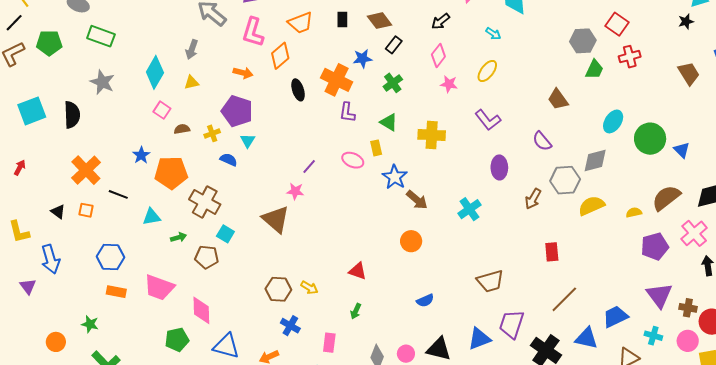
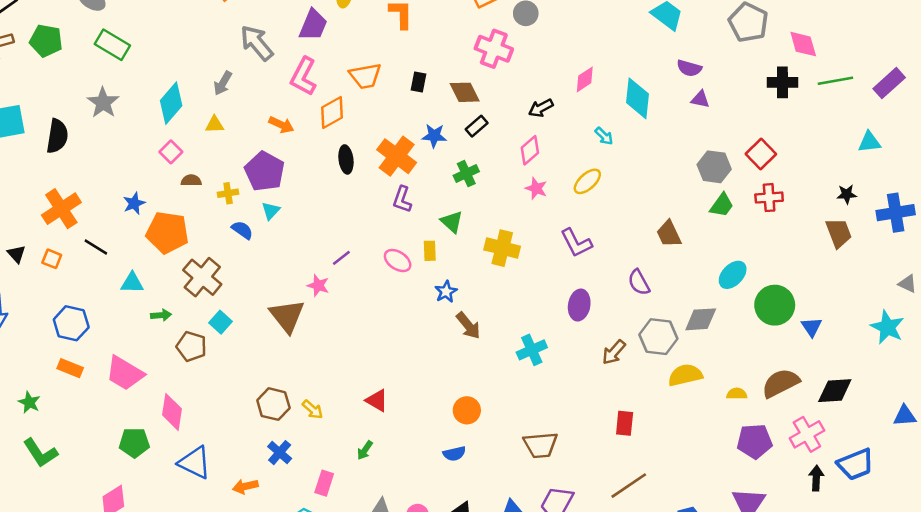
black star: (686, 22) -> (847, 194), moved
blue star: (395, 177) -> (446, 292), size x0.7
orange circle: (411, 241) -> (467, 410), moved

